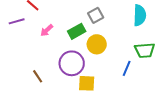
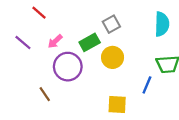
purple line: (17, 21) -> (23, 42), moved, turned 56
purple circle: (72, 63) -> (68, 67), moved
yellow square: (87, 83) -> (117, 104), moved

